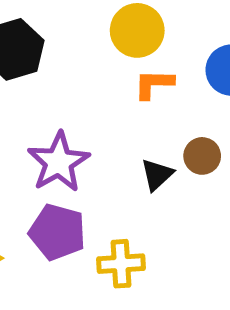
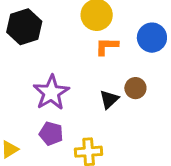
purple pentagon: (57, 232) -> (51, 134), size x0.7

